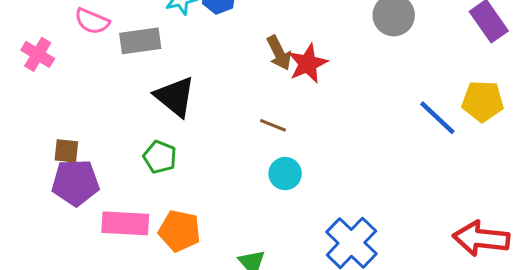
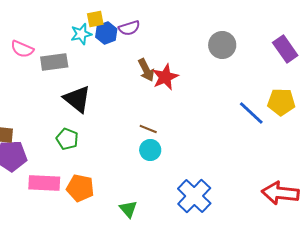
brown line: (273, 125) -> (148, 129), moved

